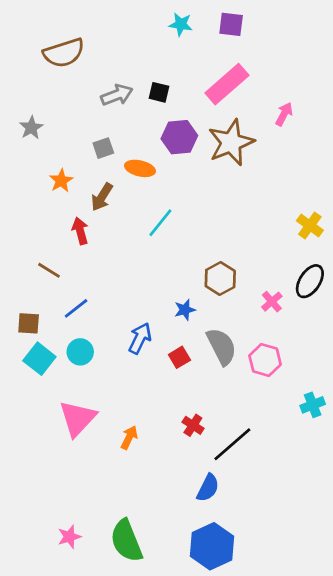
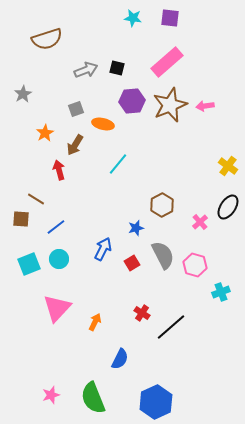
pink arrow: (284, 114) -> (205, 106), moved, turned -126
brown square: (29, 323) -> (21, 219), moved
cyan square: (39, 359) -> (29, 264), turned 30
cyan cross: (313, 405) -> (221, 292), moved
blue semicircle: (208, 488) -> (120, 359), moved

